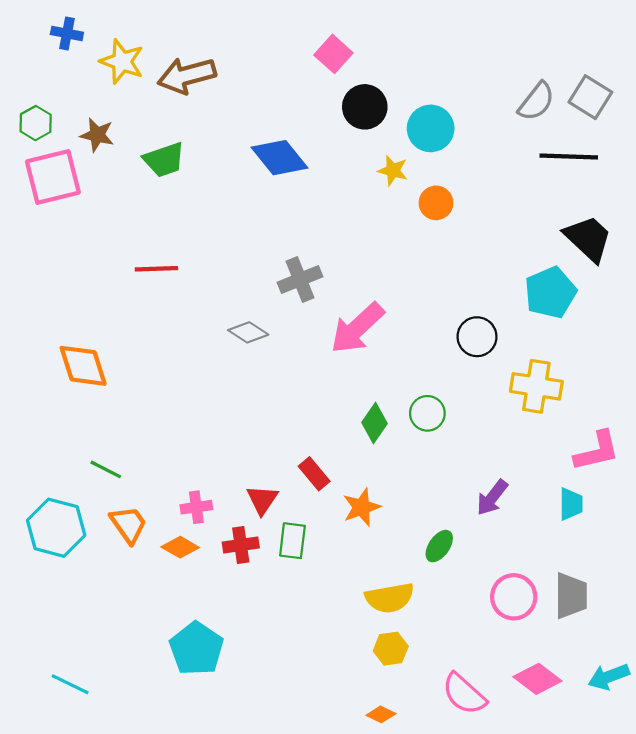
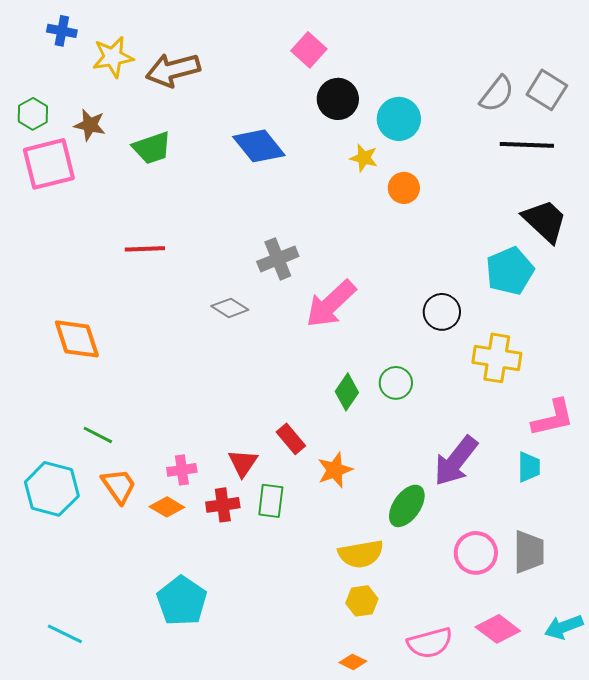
yellow star: (122, 62) -> (113, 57), turned -30
purple arrow: (492, 498) -> (456, 461), size x1.5
green ellipse: (439, 546) -> (407, 506), size x1.4
pink semicircle: (464, 694) -> (430, 643), turned -57

